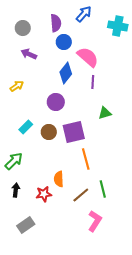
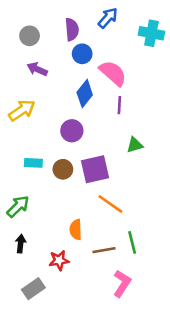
yellow arrow: (17, 86) -> (22, 110), size x1.5
cyan rectangle: (26, 127) -> (33, 163), turned 48
orange line: (86, 159) -> (110, 204), turned -40
red star: (44, 194) -> (59, 260), moved
brown line: (81, 195) -> (104, 250), turned 30

